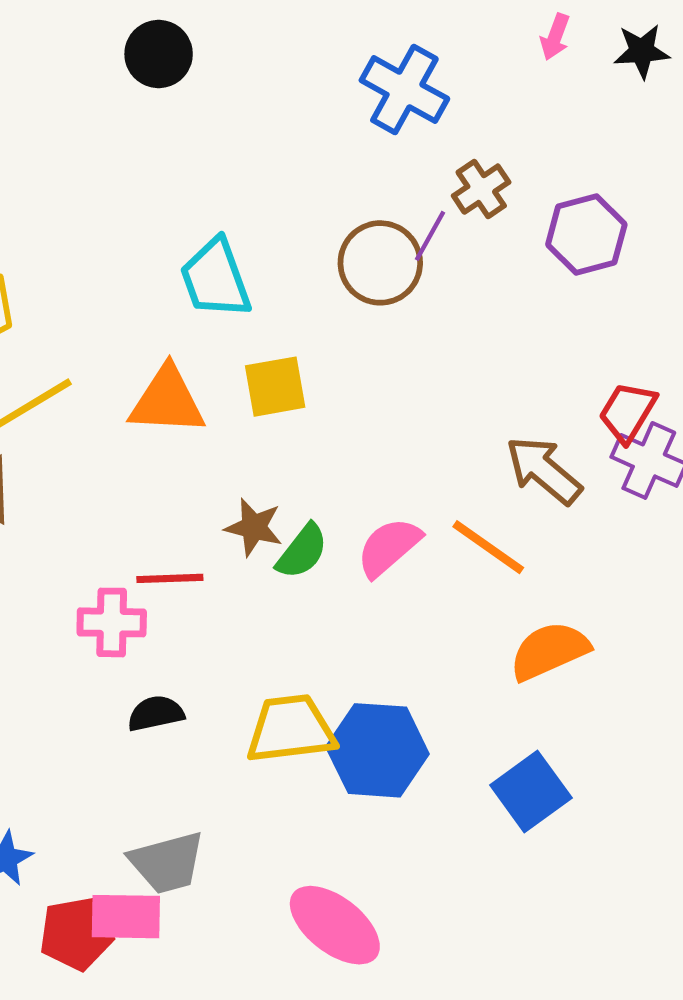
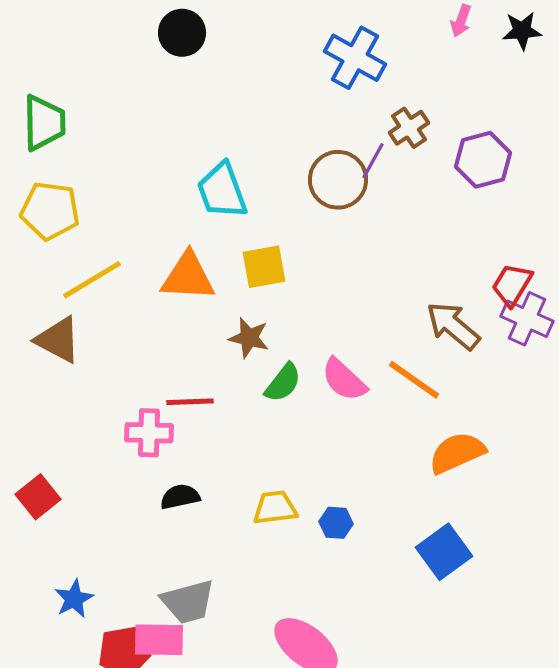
brown star: (254, 527) -> (249, 338), moved
pink semicircle: (389, 547) -> (344, 380), turned -96
yellow trapezoid: (291, 729) -> (275, 508), size x0.7
blue hexagon: (377, 750) -> (336, 523), size x0.5

